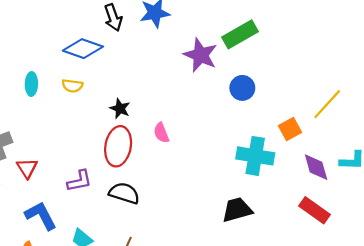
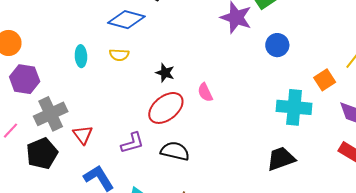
red ellipse: (118, 146) -> (166, 108), turned 45

